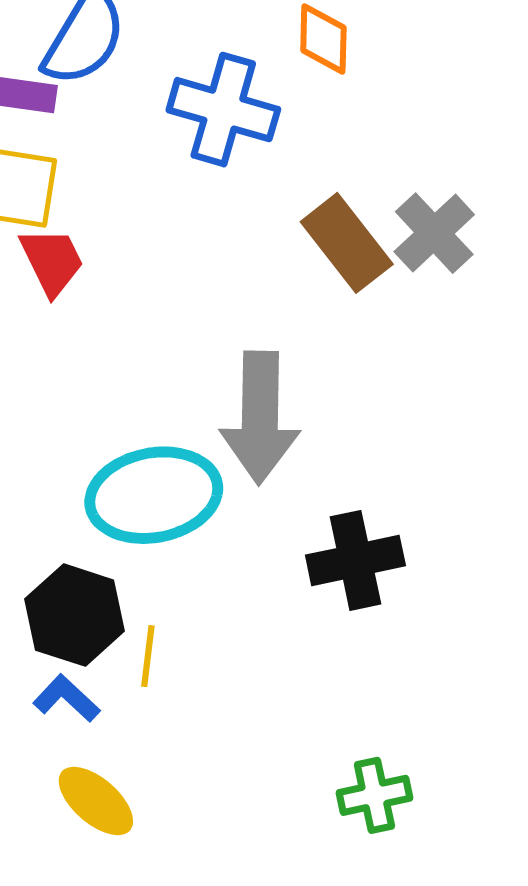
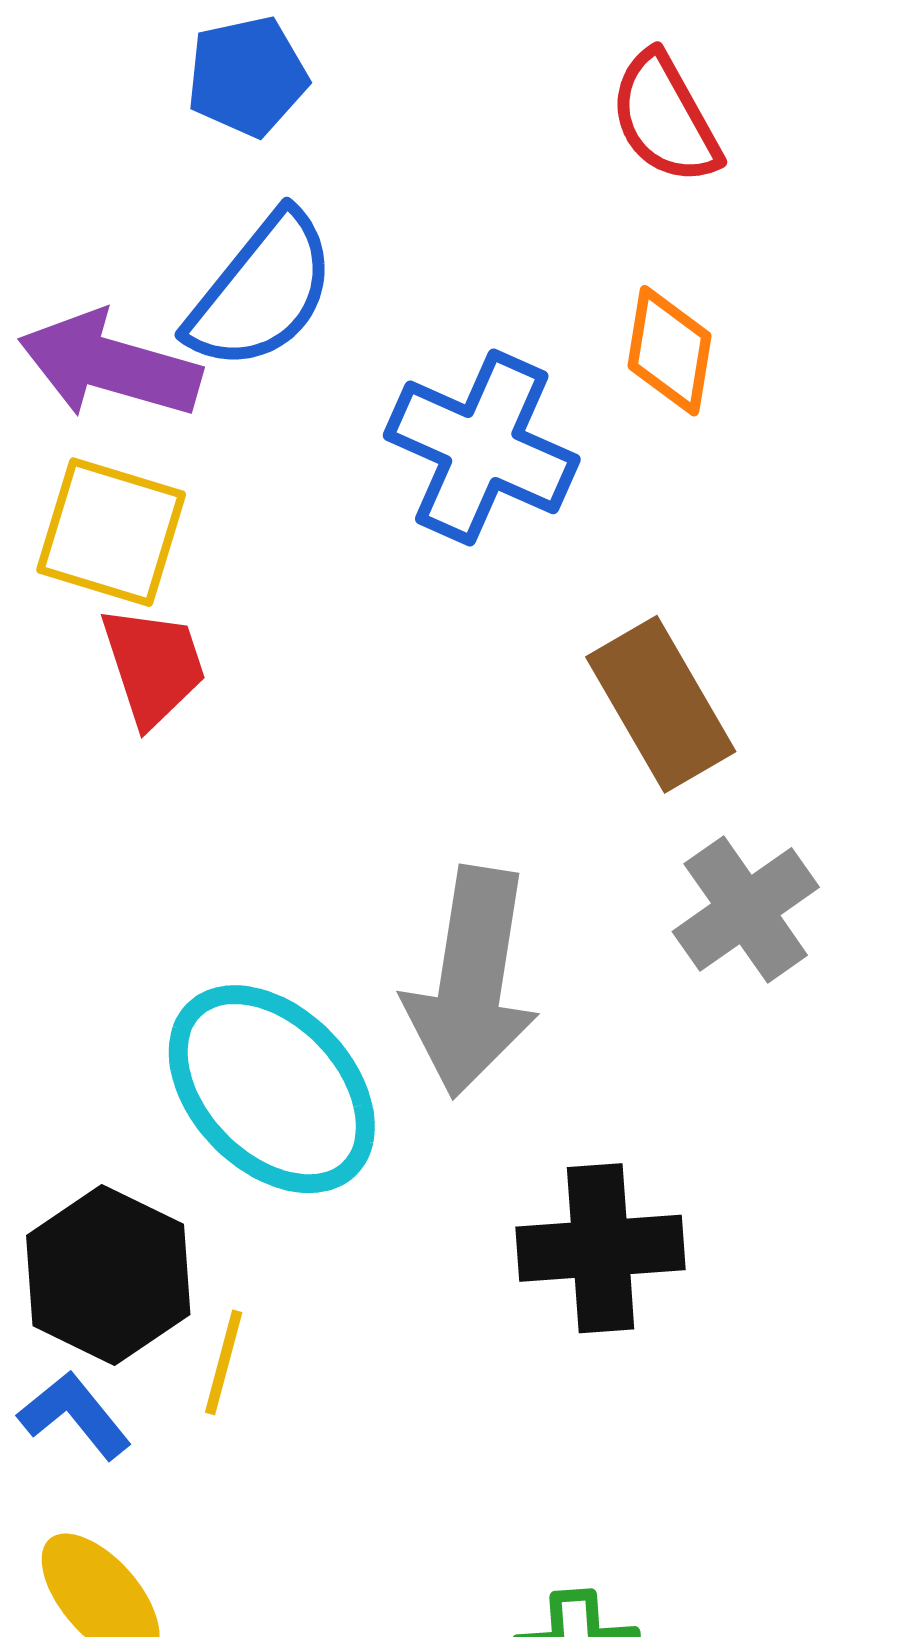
gray cross: (434, 233) -> (746, 909), moved
cyan ellipse: (154, 495) -> (272, 1089), turned 49

